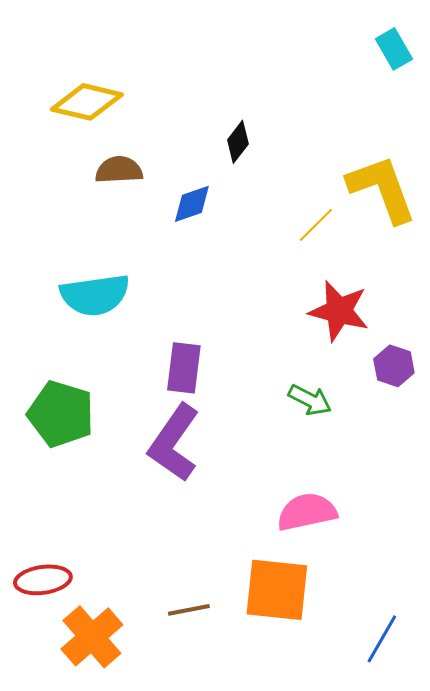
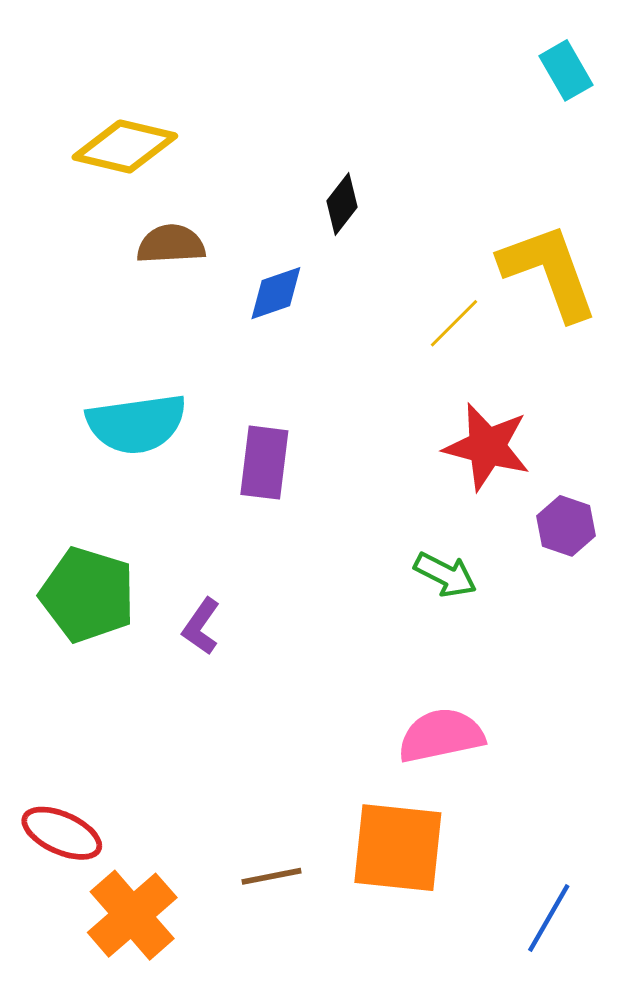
purple rectangle: (184, 368) -> (264, 463), moved
purple L-shape: (174, 443) -> (201, 626), moved, size x0.5
red ellipse: (43, 580) -> (62, 833), turned 32

